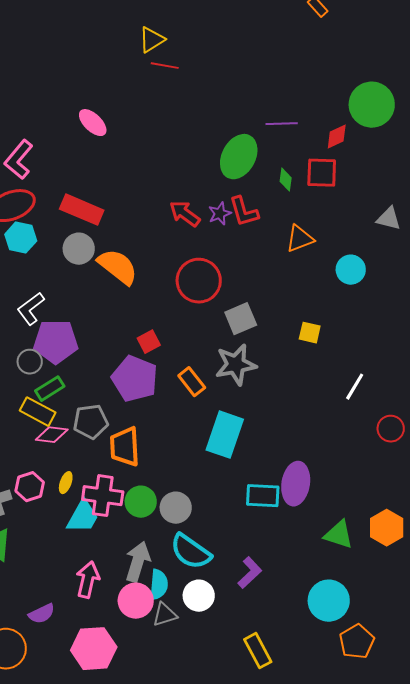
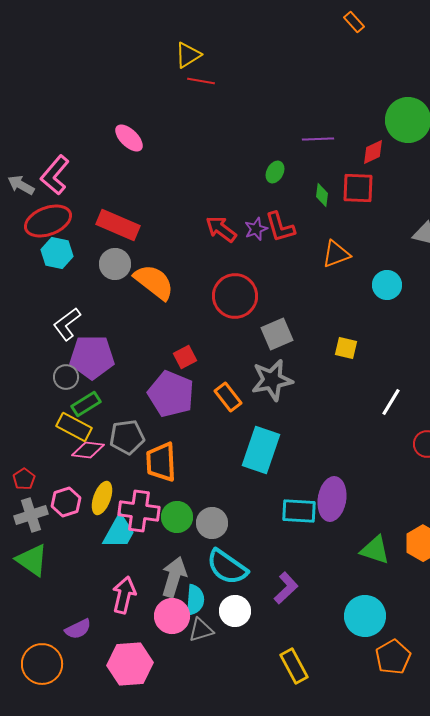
green ellipse: (239, 157) -> (275, 172), size x0.5
yellow ellipse: (66, 483) -> (102, 498), size x1.5

